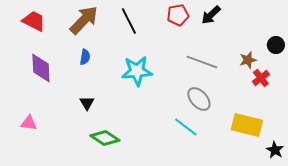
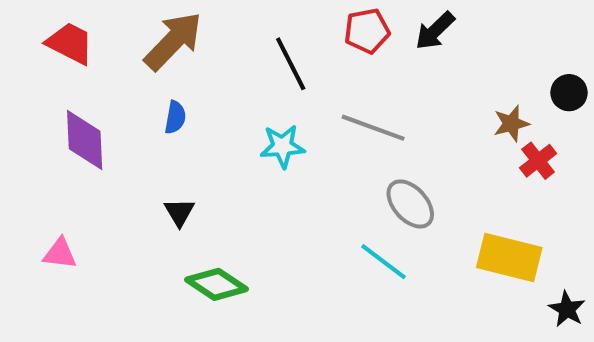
black line: (129, 21) -> (291, 64), moved
gray line: (202, 62) -> (373, 128), moved
cyan star: (137, 71) -> (282, 146), size x0.7

